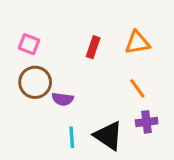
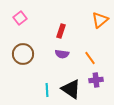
orange triangle: (137, 43) -> (100, 20), moved, turned -30
pink square: (29, 44) -> (20, 18), moved, turned 32
purple semicircle: (63, 99) -> (62, 54), moved

